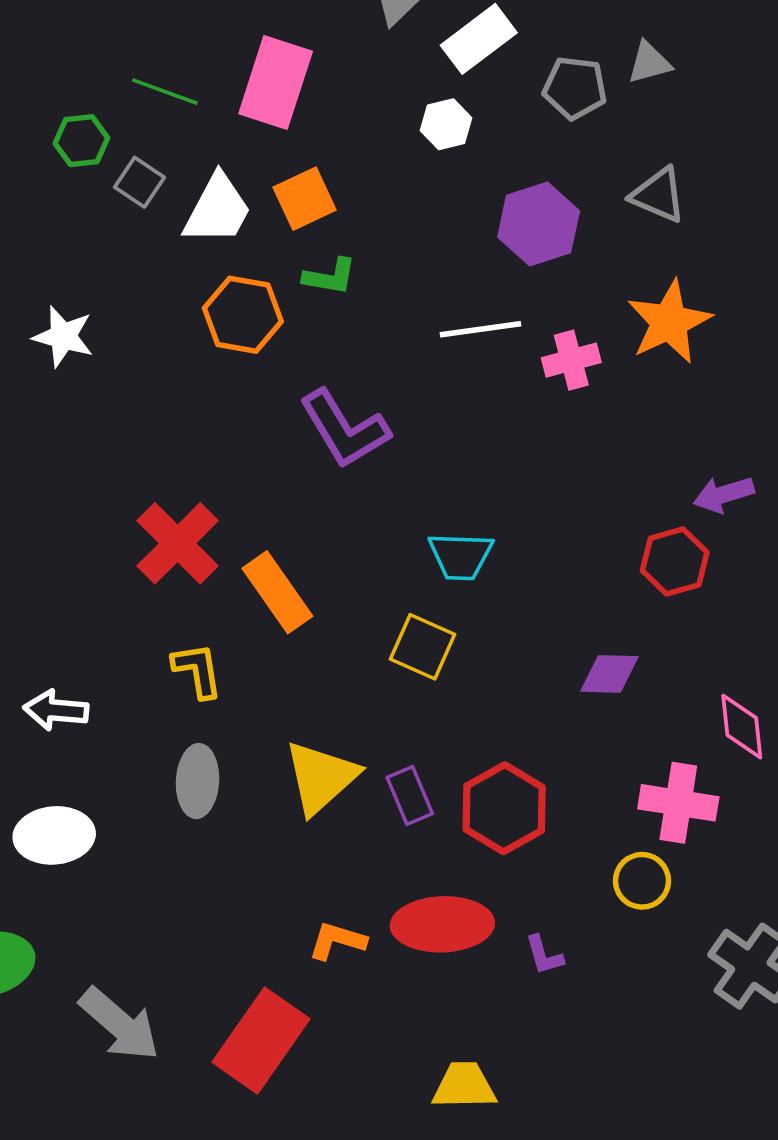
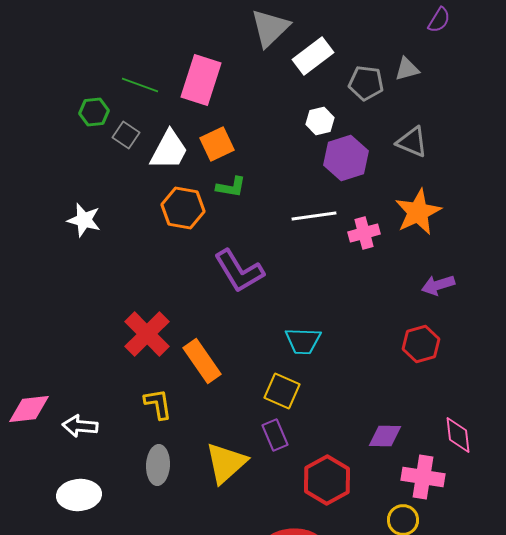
white hexagon: (446, 124) -> (320, 121), moved
purple arrow: (724, 494) -> (438, 285), moved
purple diamond: (609, 674) -> (385, 436), moved
purple rectangle: (410, 796) -> (275, 435), moved

